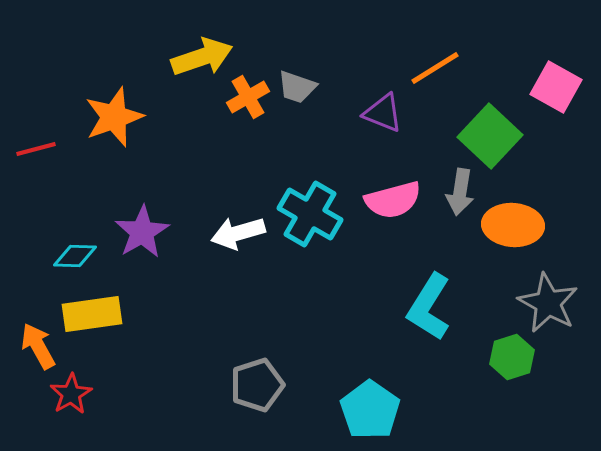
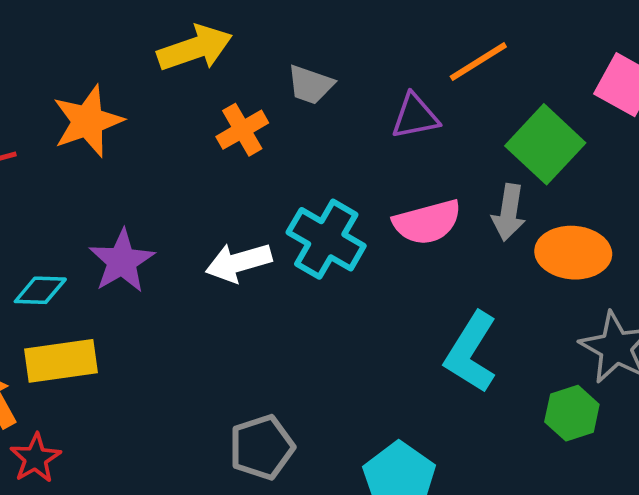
orange cross: (248, 97) -> (242, 130), moved
purple triangle: (383, 113) -> (415, 116), turned -33

